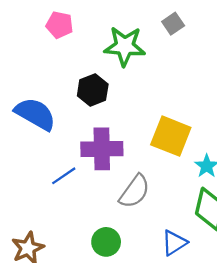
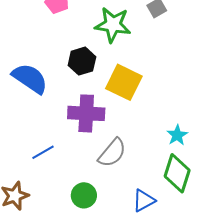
yellow square: (171, 136) -> (124, 82), moved
blue line: (64, 176) -> (43, 152), moved

